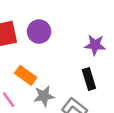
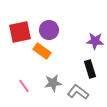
orange rectangle: (26, 75) -> (42, 51), moved

